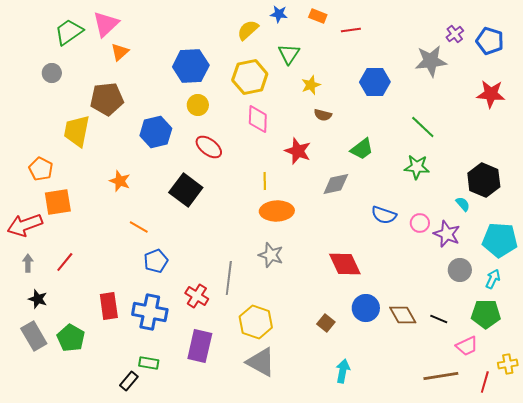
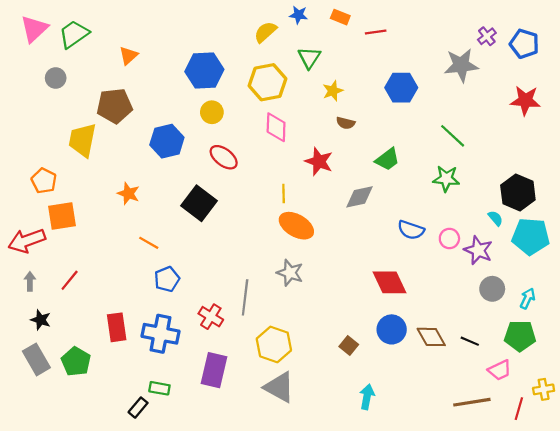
pink triangle: (106, 24) -> (34, 29), moved
orange ellipse: (277, 211) -> (296, 226), turned 32
cyan pentagon: (500, 240) -> (531, 236), moved
red diamond: (345, 264) -> (389, 282), moved

